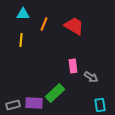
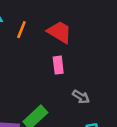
pink rectangle: (73, 66) -> (58, 65), moved

